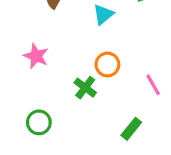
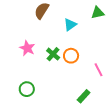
green cross: (85, 88) -> (53, 54), moved

